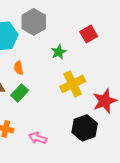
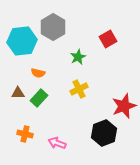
orange semicircle: (19, 68) -> (38, 73), turned -64
yellow cross: (73, 84) -> (79, 89), moved, size x0.7

